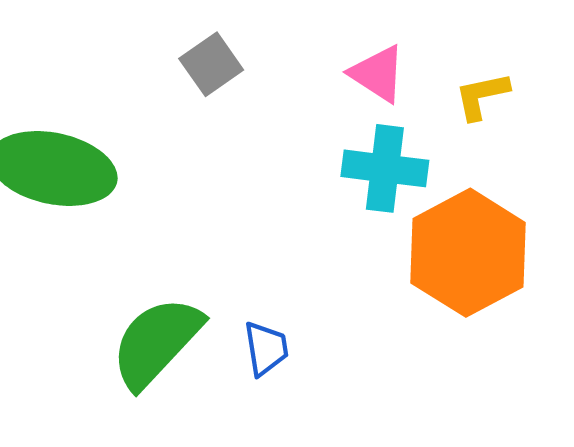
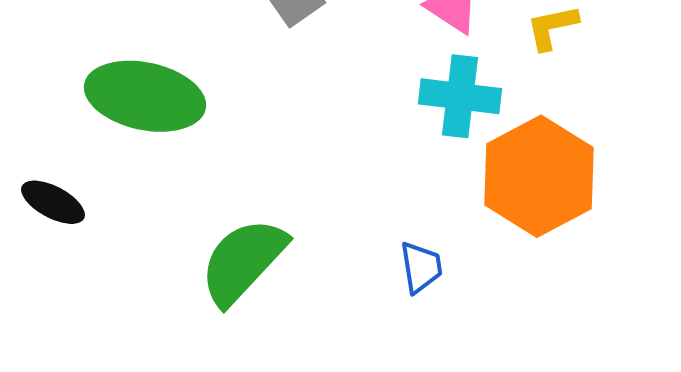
blue trapezoid: (266, 349) -> (421, 267), moved

